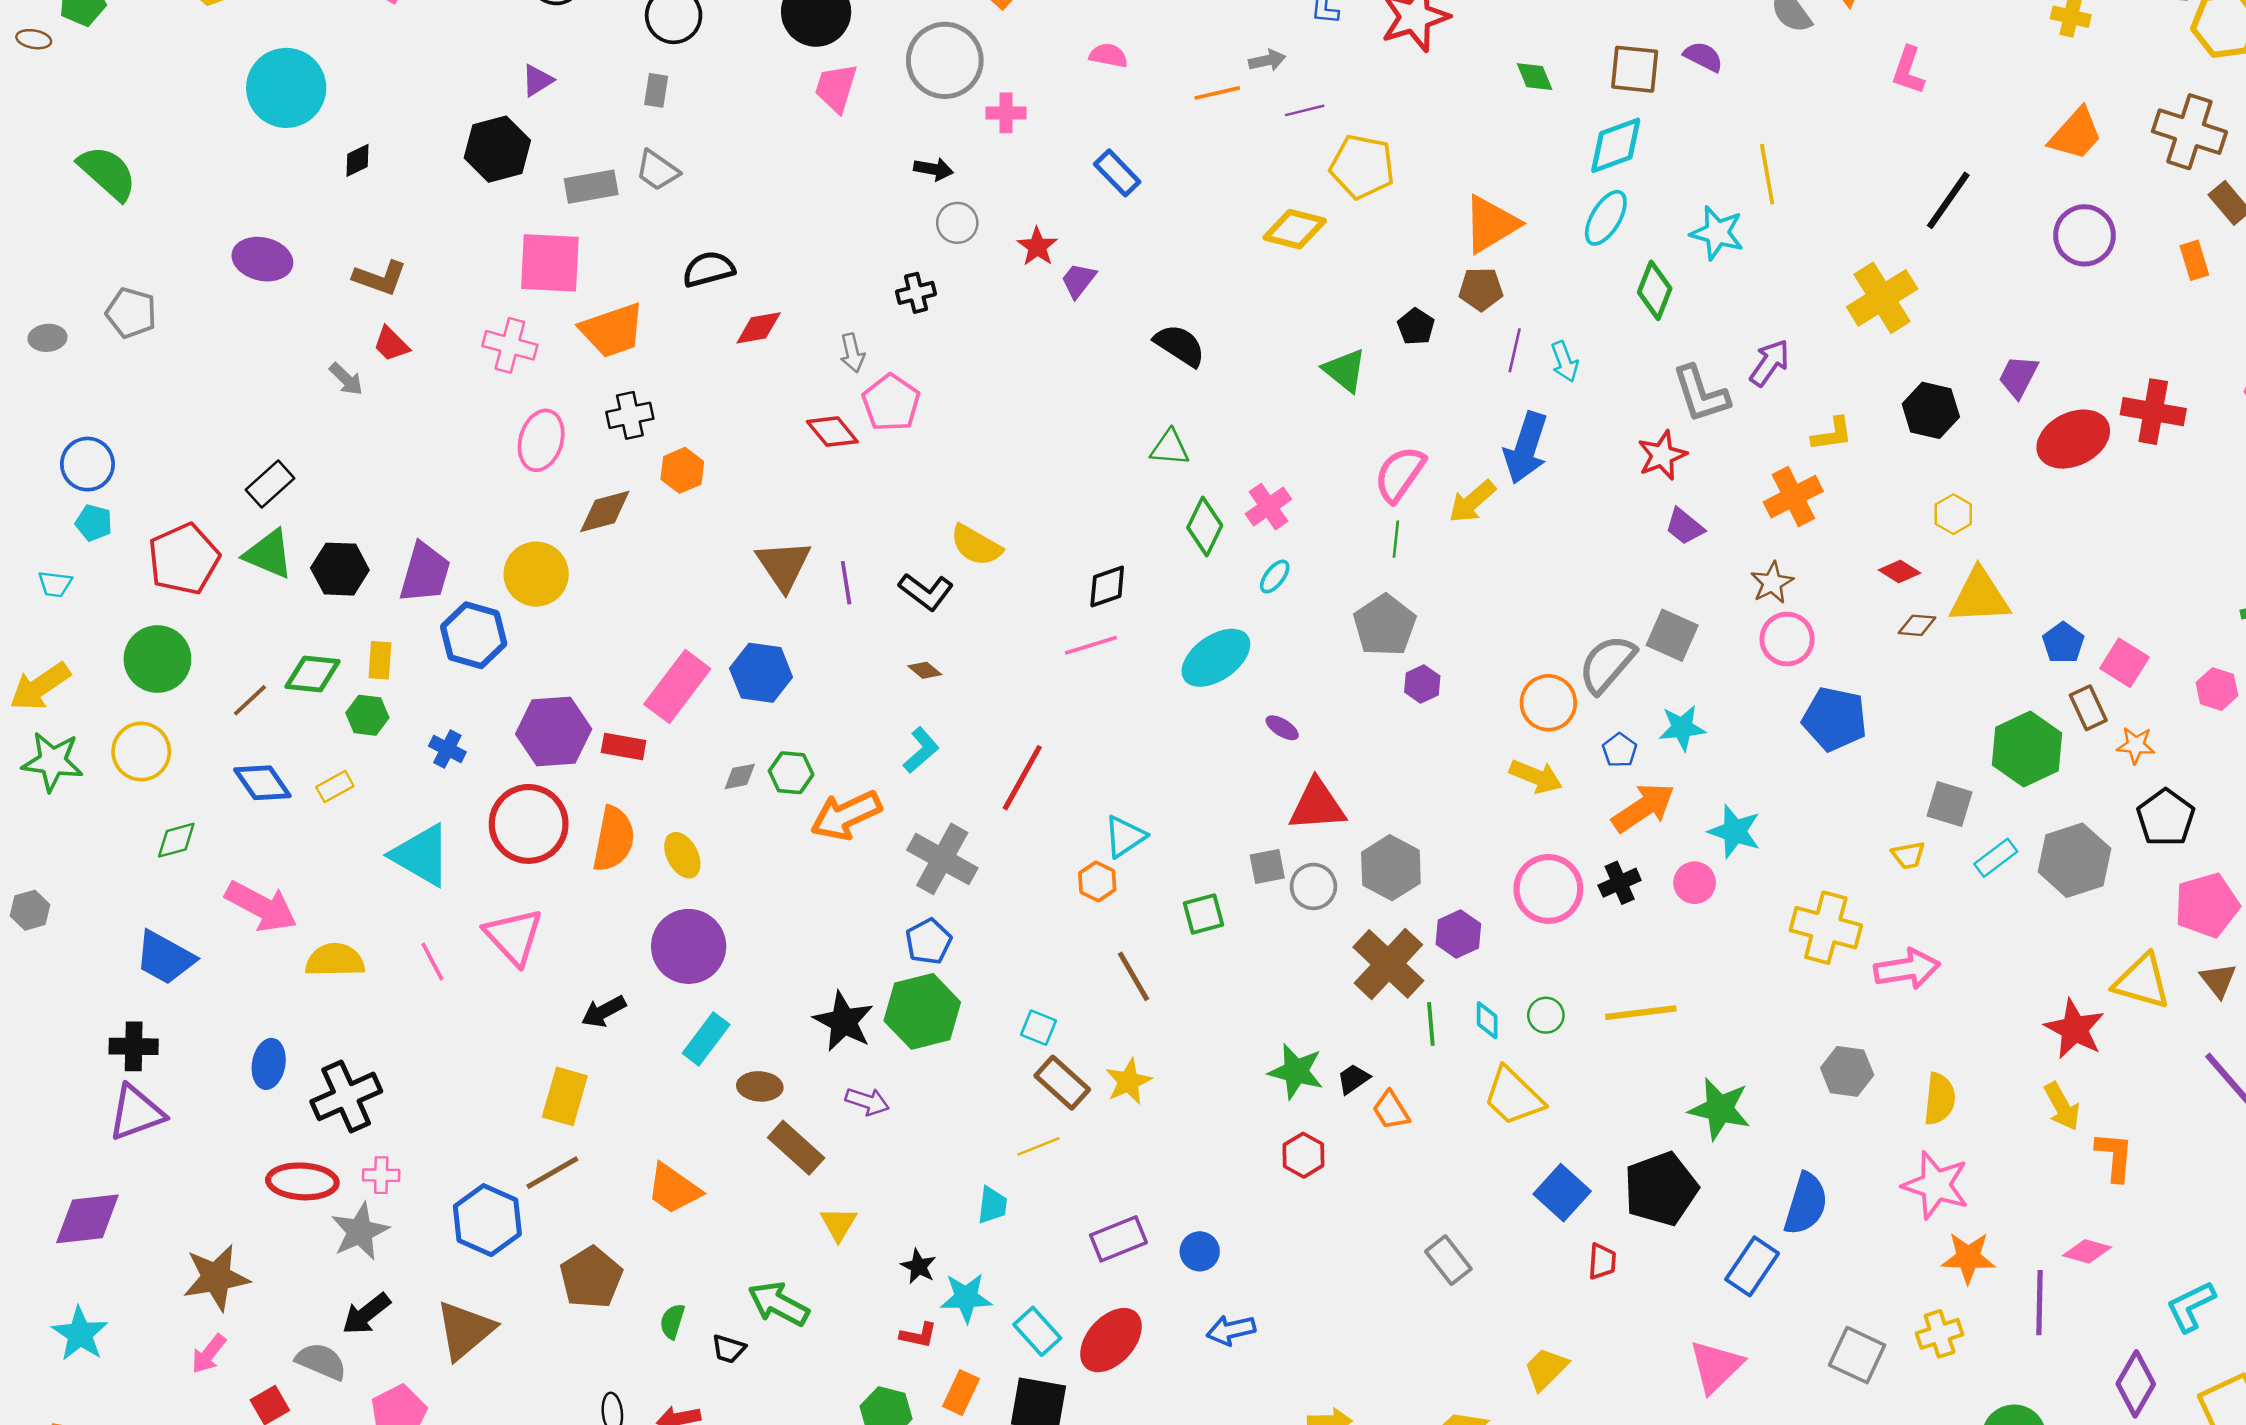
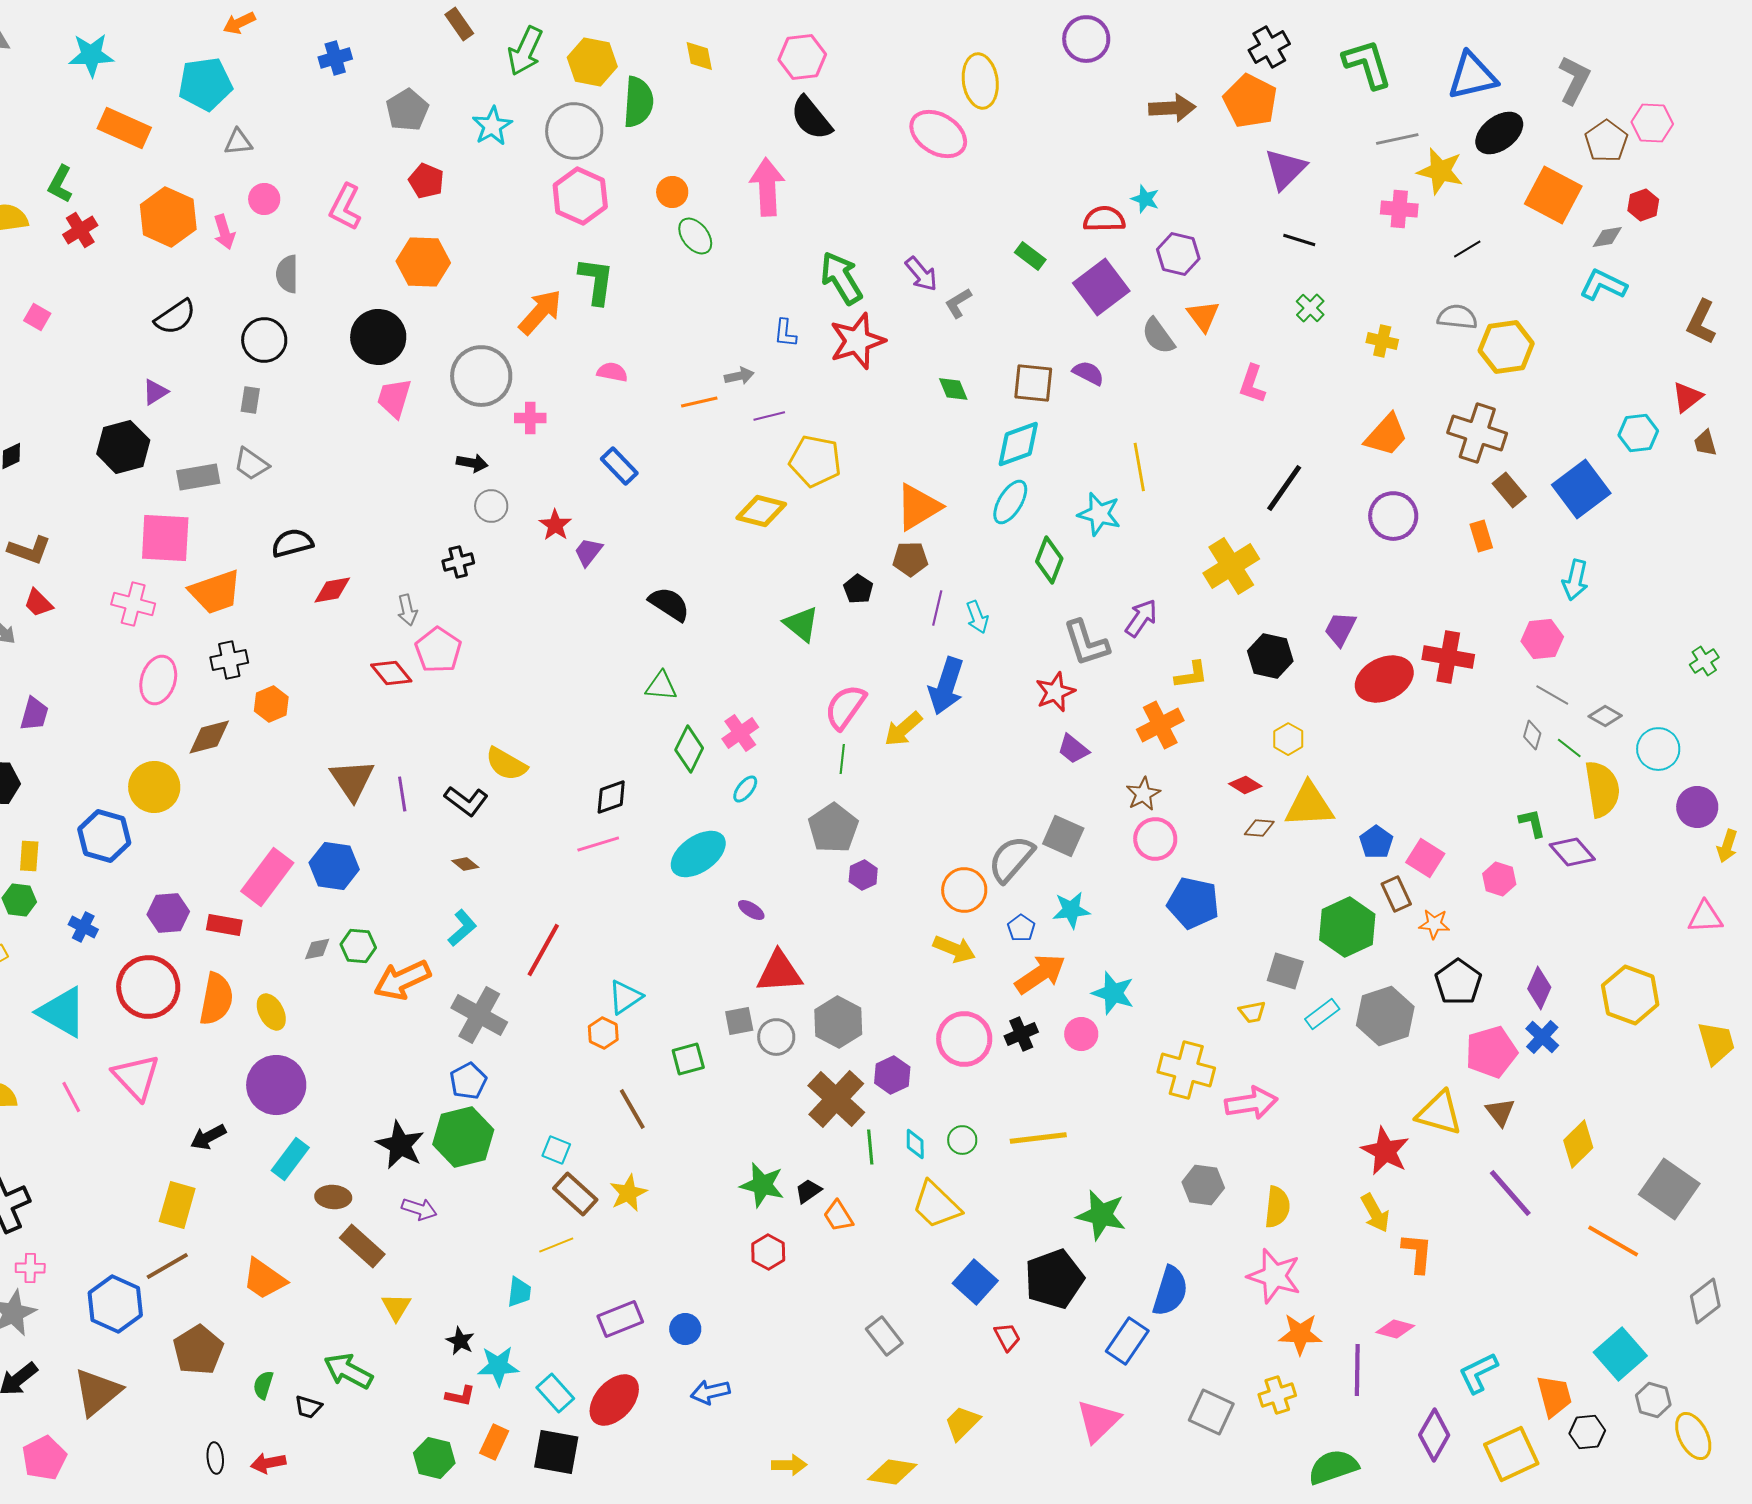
purple trapezoid: (425, 573) -> (34, 714), moved, size x0.7
purple hexagon: (554, 731) -> (168, 913), size x0.7
red trapezoid: (1602, 1261) -> (1007, 1337), turned -32

